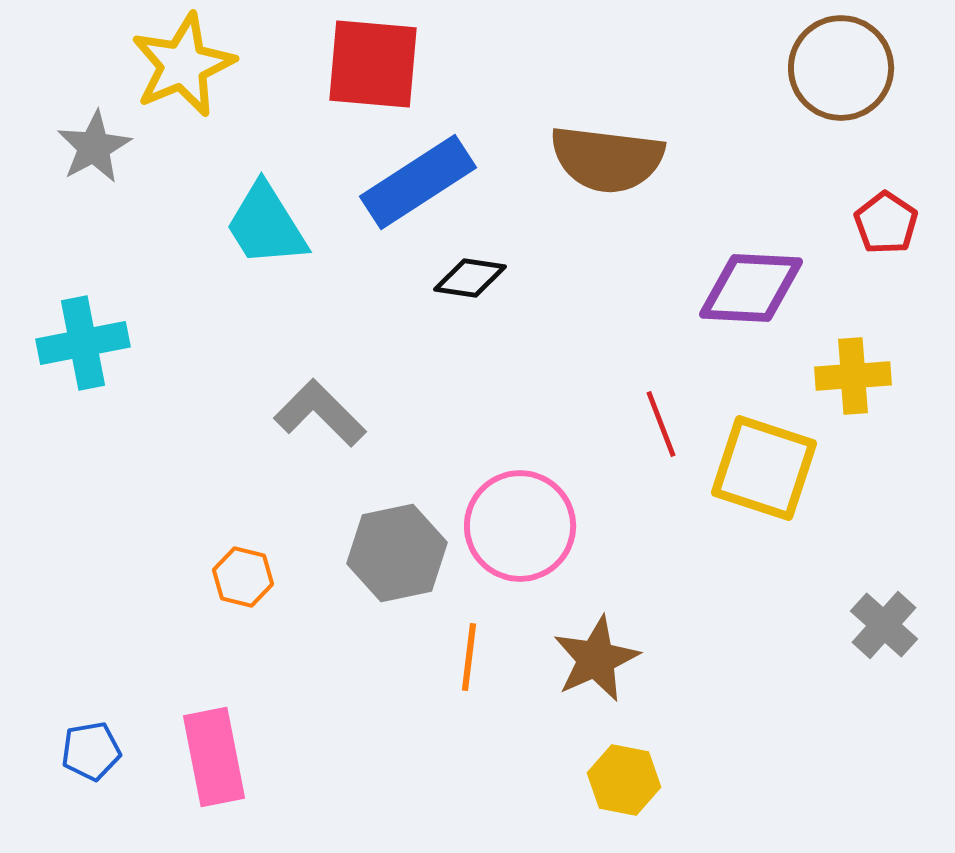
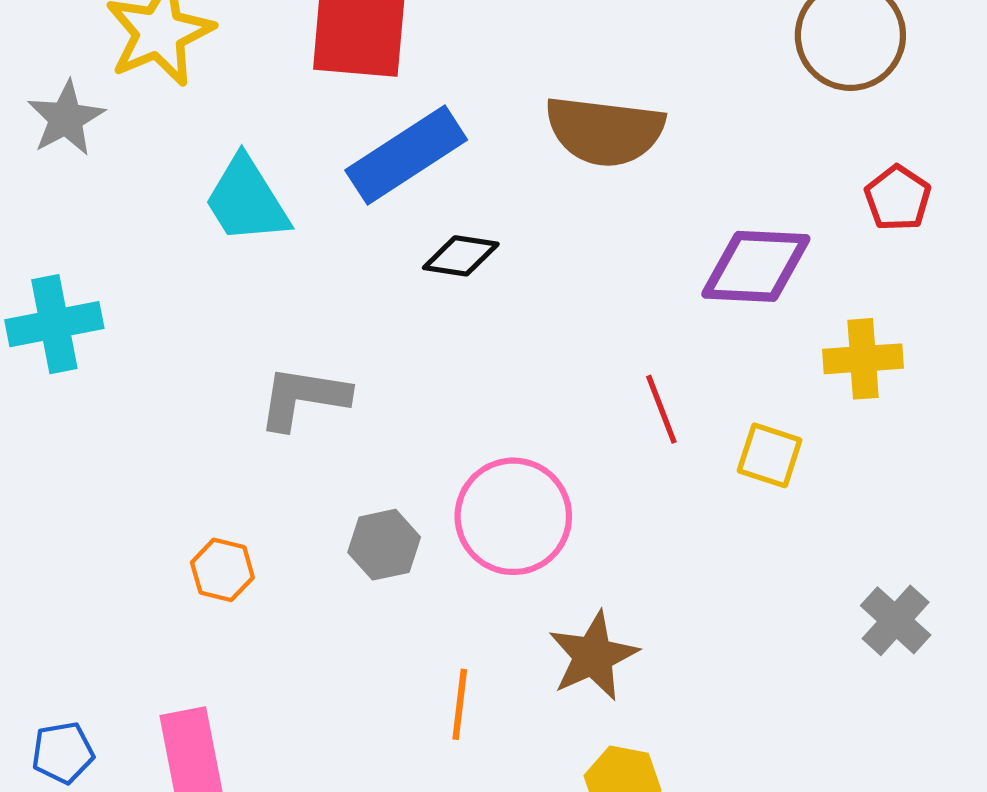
gray L-shape: (320, 413) -> (303, 398), turned -36
yellow square: (764, 468) -> (770, 455), size x0.6
gray hexagon: (397, 553) -> (384, 545), size x0.7
orange line: (469, 657) -> (460, 704), moved

